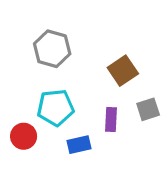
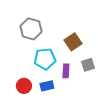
cyan pentagon: (56, 108) -> (45, 59), moved
red circle: (24, 136) -> (24, 86), moved

